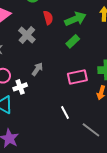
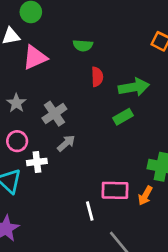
gray cross: (27, 35) -> (54, 114), moved
pink rectangle: (77, 77) -> (115, 190), moved

